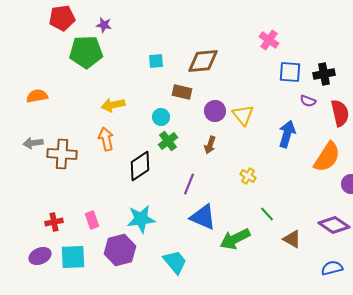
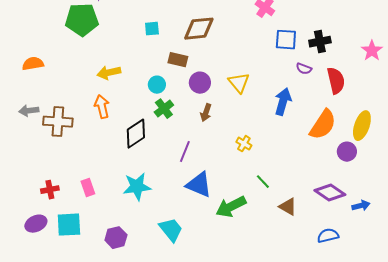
purple circle: (215, 111) -> (200, 83), moved
purple hexagon: (120, 250) -> (116, 238), moved, size x0.7

